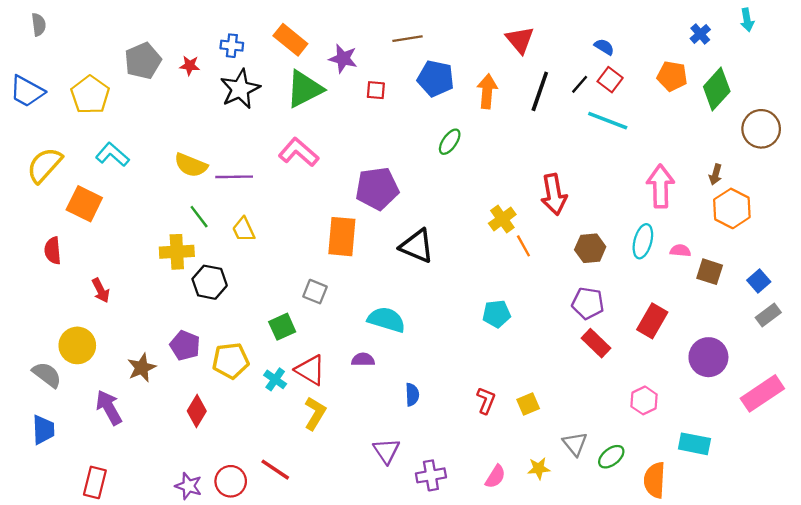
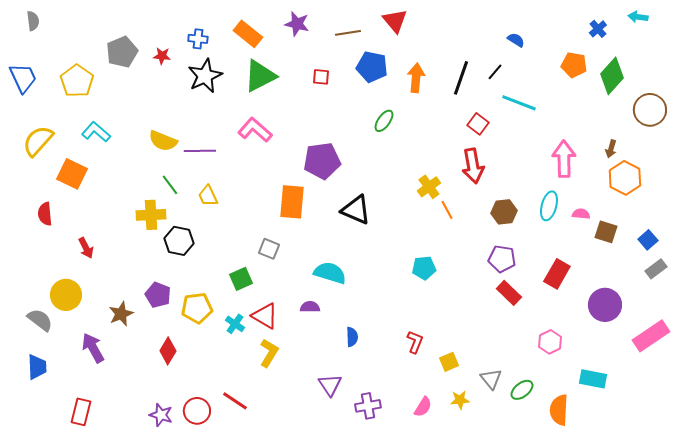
cyan arrow: (747, 20) -> (638, 17), turned 108
red triangle: (520, 40) -> (395, 21), moved
purple star: (343, 59) -> (297, 24), moved
red square: (610, 80) -> (478, 124), moved
blue trapezoid: (27, 91) -> (23, 78), turned -144
yellow square: (528, 404) -> (449, 362), moved

